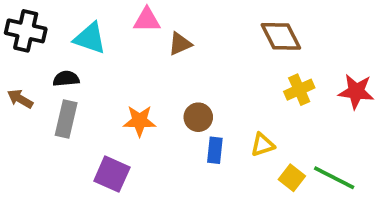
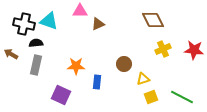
black cross: (26, 31) -> (24, 24), moved
brown circle: (198, 117) -> (124, 64), moved
blue rectangle: (215, 150) -> (97, 82), moved
yellow square: (292, 178) -> (151, 97), moved, turned 32

